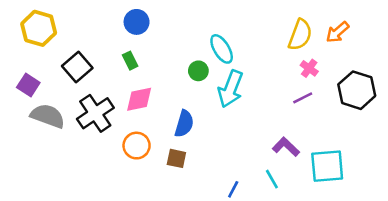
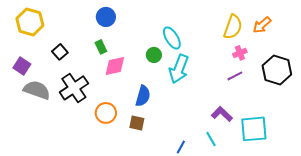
black square: (77, 67) -> (60, 52), size x0.7
pink cross: (309, 68) -> (240, 53), turned 32
pink diamond: (139, 99) -> (115, 66), moved

